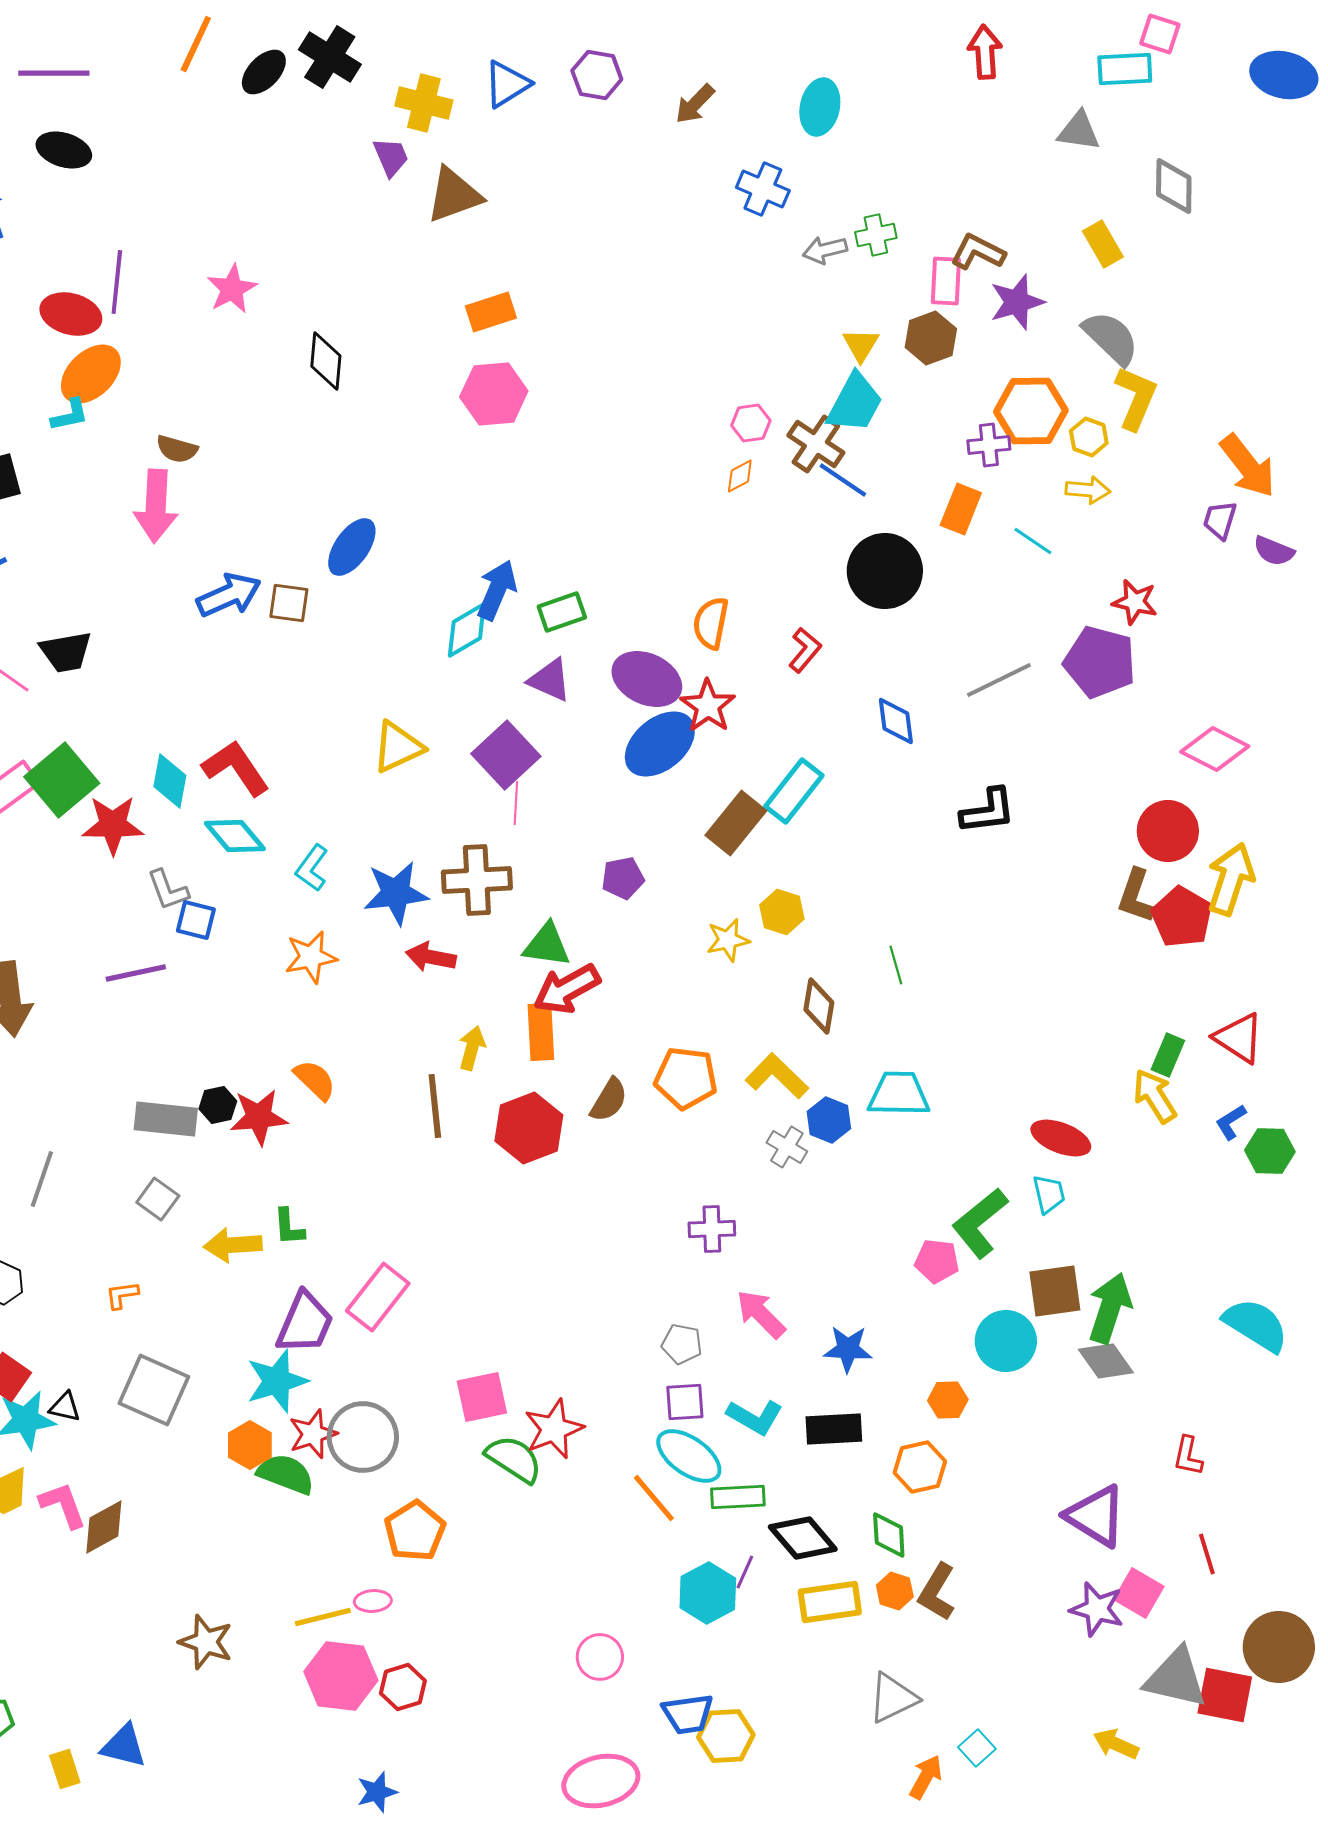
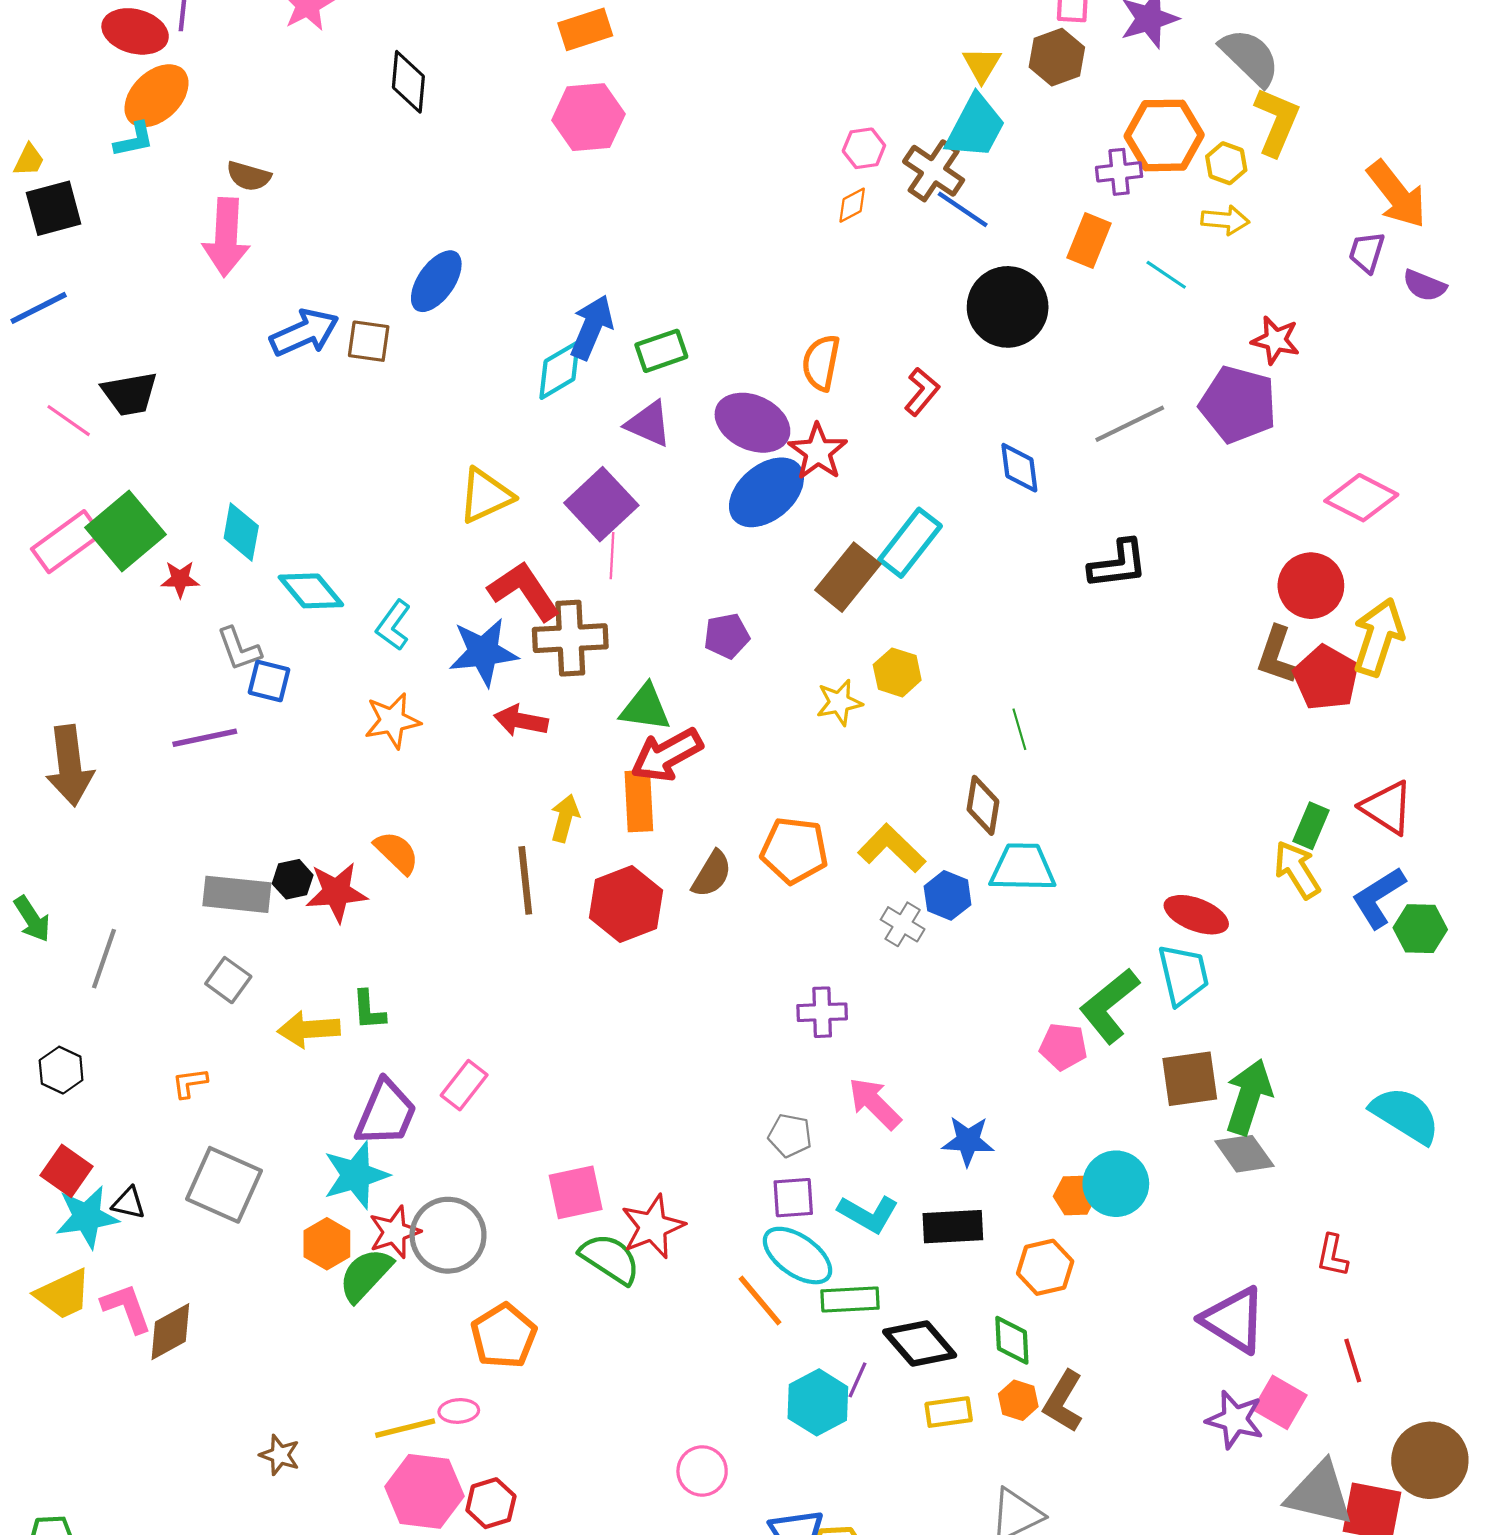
red L-shape: (236, 768) -> (524, 591), moved
red star: (113, 825) -> (180, 579), size x0.6
brown diamond: (819, 1006) -> (983, 805), moved
blue L-shape: (1231, 1122) -> (1378, 898), size x1.6
cyan trapezoid: (1049, 1194) -> (1183, 975), size x1.5
pink rectangle: (378, 1297) -> (464, 1085), size x0.7
cyan circle: (1006, 1341) -> (1116, 1184), moved
green semicircle: (286, 1474) -> (366, 1275), turned -68
yellow rectangle: (830, 1602) -> (949, 1412), size x0.7
brown star: (206, 1642) -> (280, 1455), size x0.7

